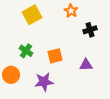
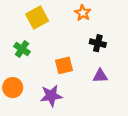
black cross: (90, 30) -> (98, 43), moved, turned 32
green cross: (26, 51) -> (22, 49), moved

